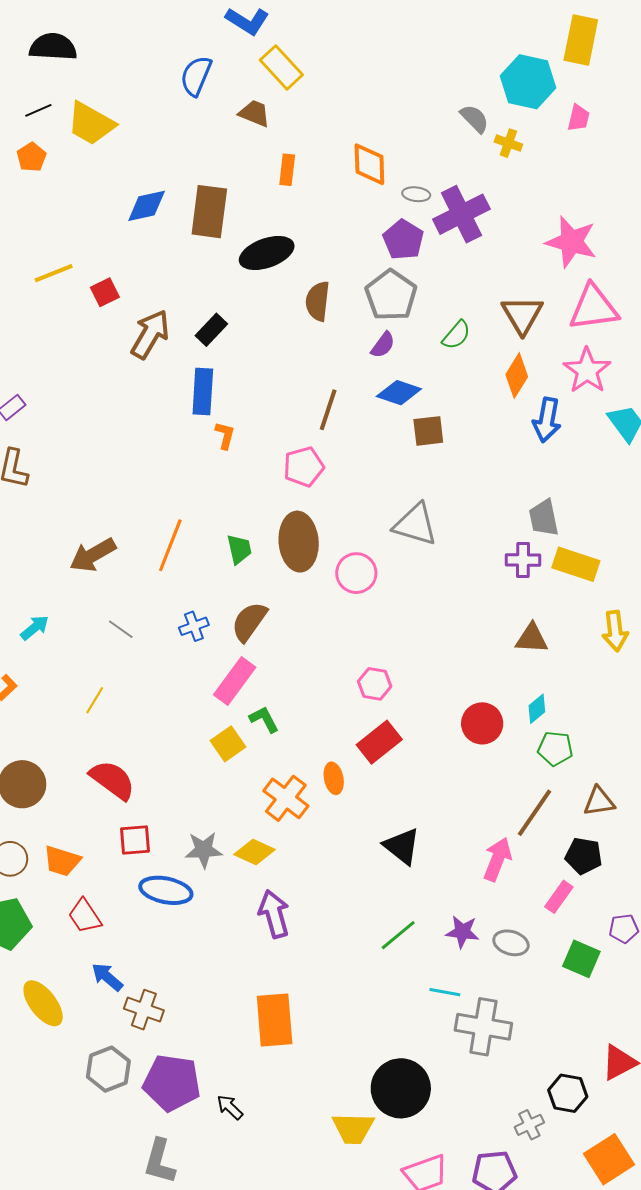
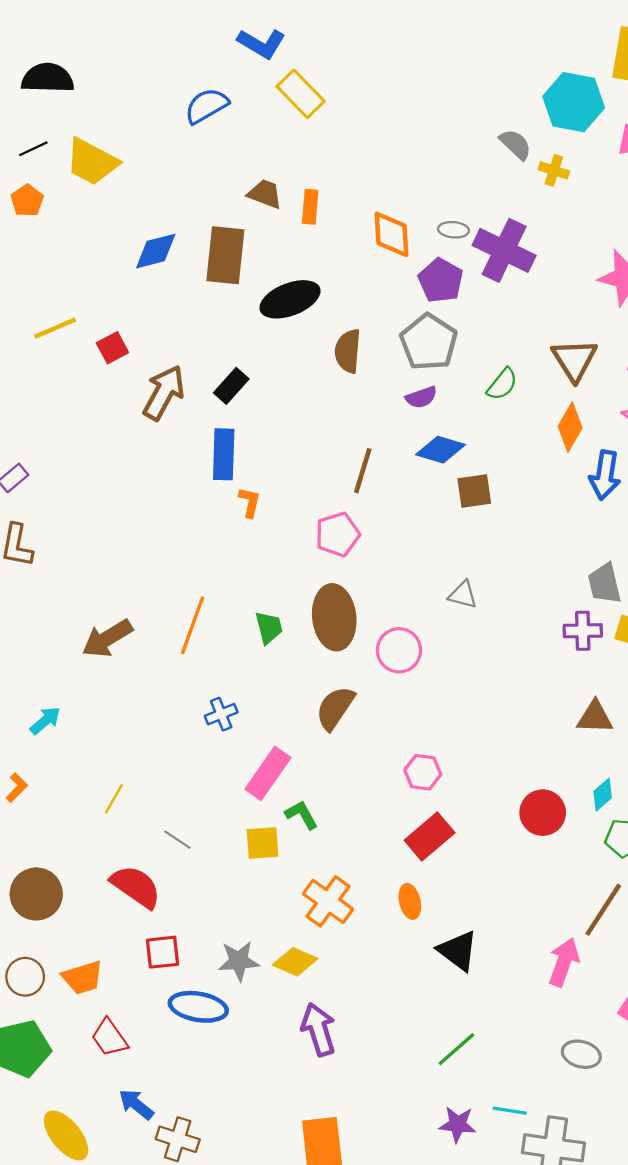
blue semicircle: (196, 76) -> (206, 106), turned 39
brown trapezoid: (254, 113) -> (265, 194), moved
orange diamond: (369, 164) -> (392, 234), moved
purple cross: (461, 214) -> (504, 250), turned -36
purple semicircle: (383, 345) -> (421, 397), turned 36
gray triangle: (415, 524) -> (463, 595), size x0.6
brown semicircle: (249, 622) -> (335, 708), moved
gray line: (121, 629) -> (177, 840), moved
yellow square: (228, 744) -> (263, 843), turned 32
orange ellipse: (334, 778) -> (410, 901), moved
orange trapezoid: (62, 861) -> (83, 978), turned -33
purple star: (462, 932) -> (458, 1124), moved

